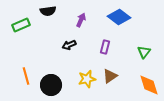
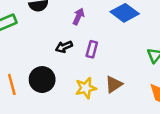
purple rectangle: (105, 47) -> (92, 49), moved
black circle: (51, 85) -> (42, 80), moved

